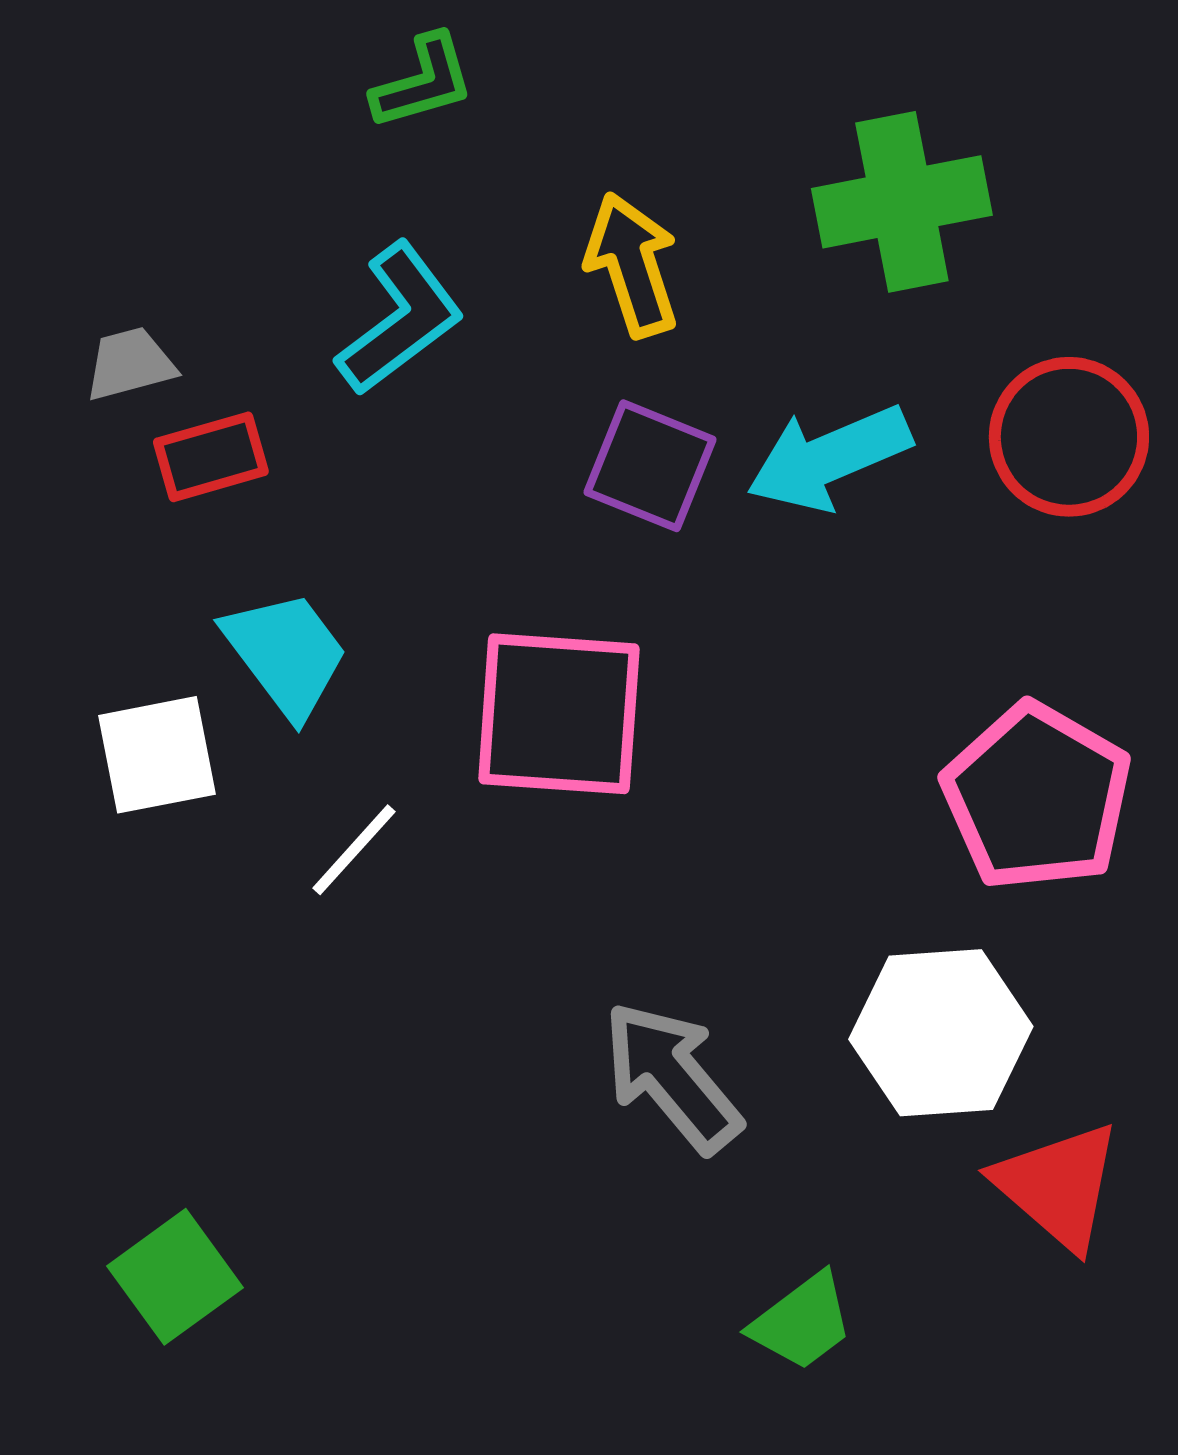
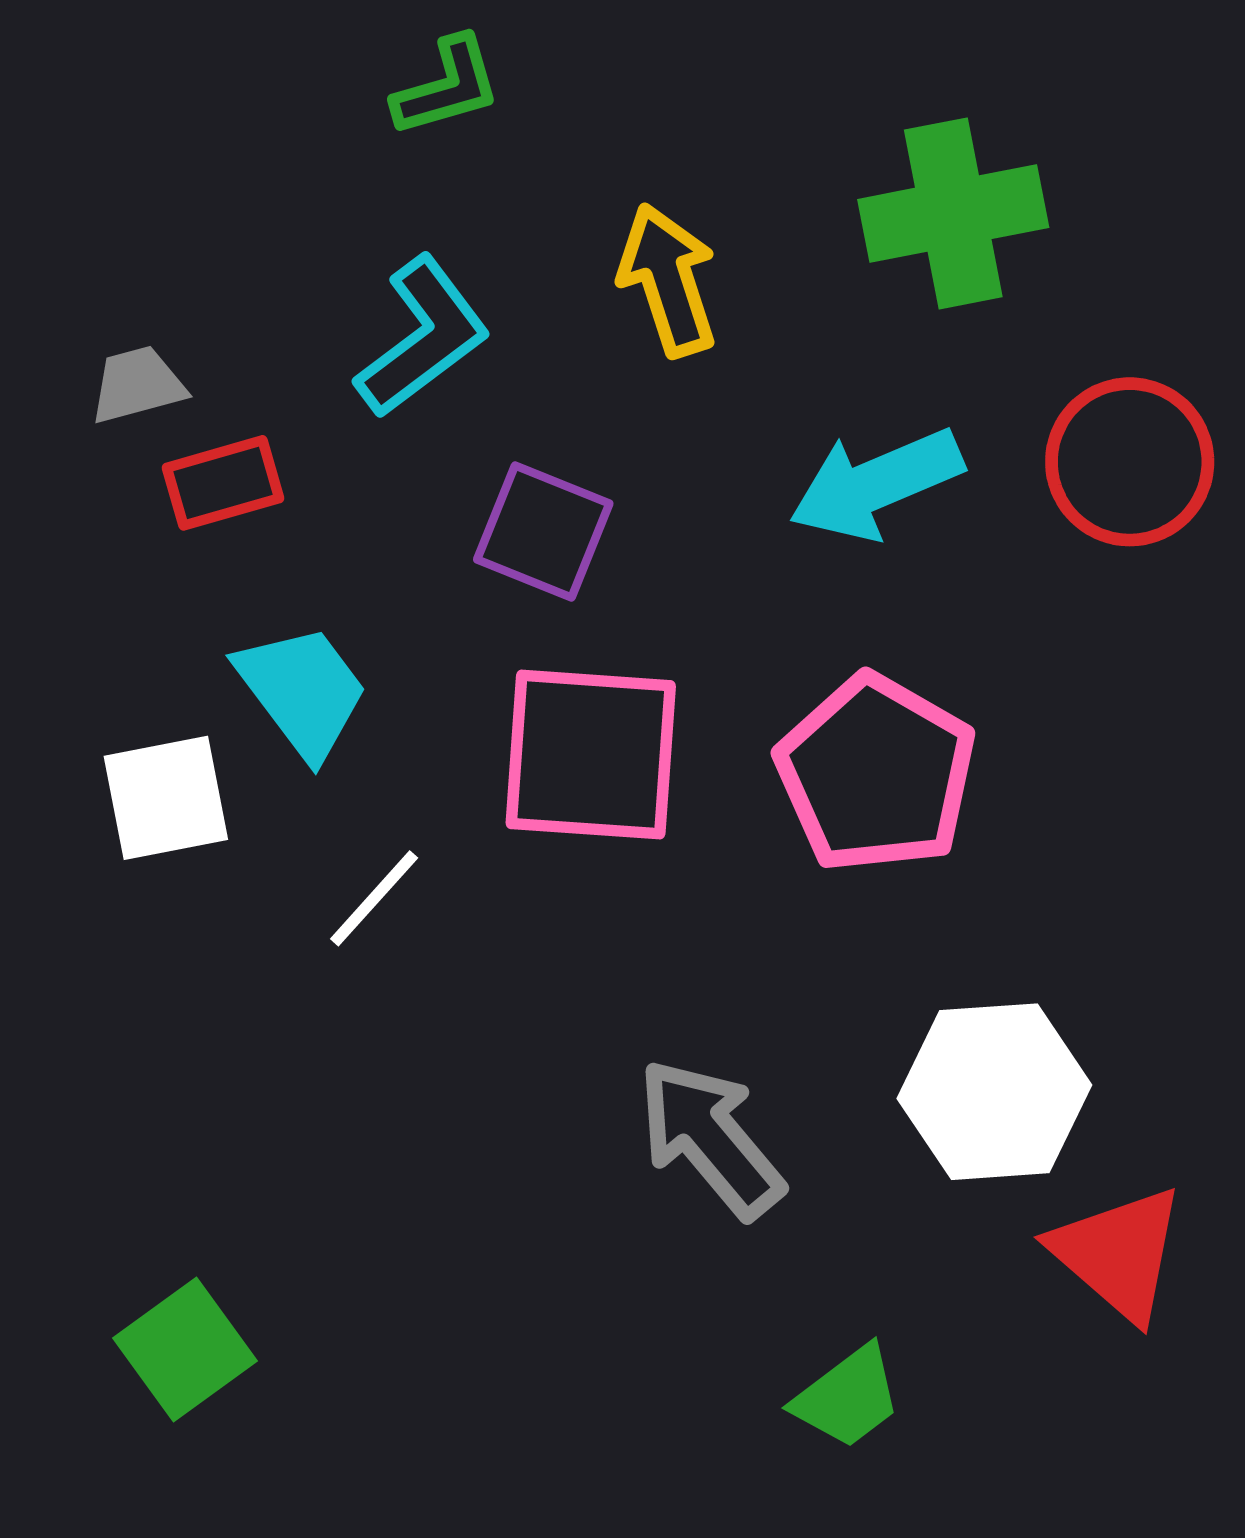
purple square: (650, 466) -> (543, 532), moved
pink pentagon: (1037, 797) -> (876, 774), moved

